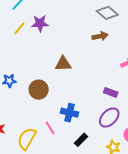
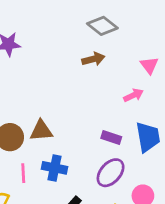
brown triangle: (63, 64) -> (41, 131), moved
pink line: (50, 128) -> (23, 173), moved, turned 32

